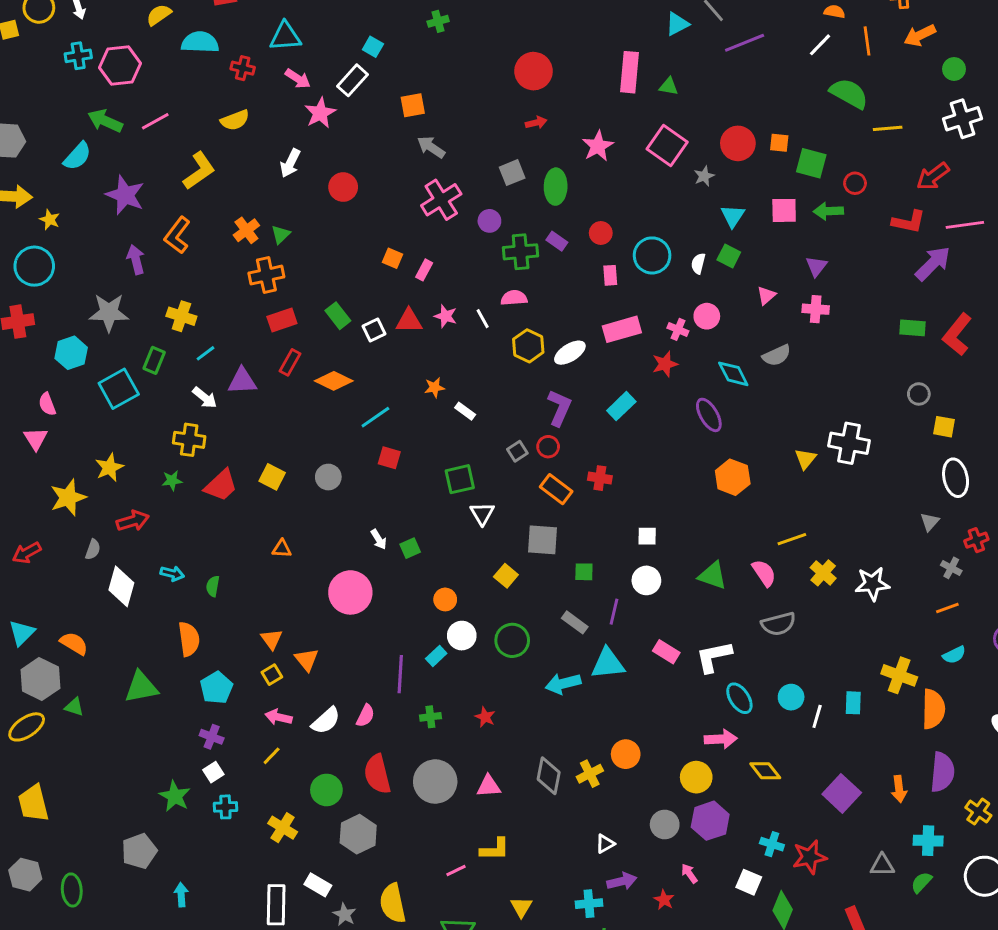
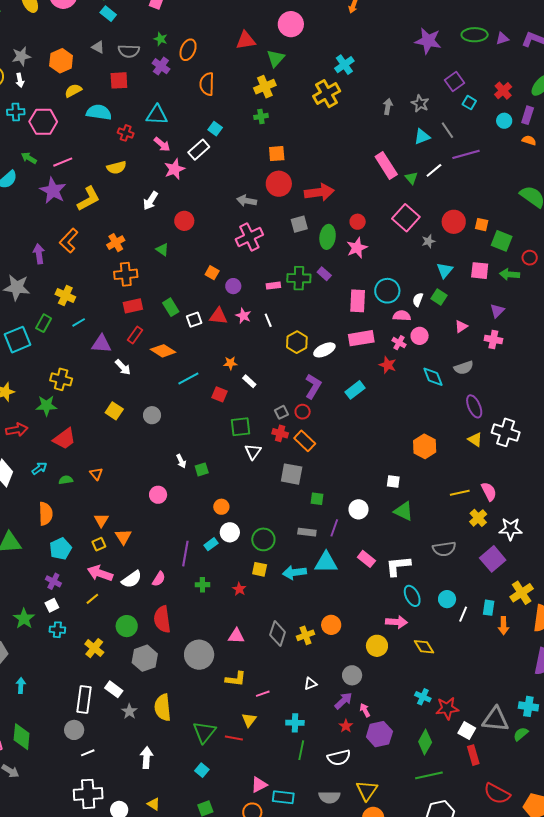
white line: (820, 45) -> (434, 170), moved
red circle: (534, 71) -> (279, 184), moved
pink rectangle: (629, 72) -> (386, 165), turned -44
green triangle: (669, 86) -> (411, 178), turned 32
orange square: (413, 105) -> (277, 154), moved
green arrow: (105, 121) -> (29, 158), size x0.7
red arrow: (536, 123) -> (319, 192), size x2.0
pink star: (598, 146) -> (357, 248), moved
gray arrow: (431, 147) -> (247, 201), turned -30
purple star: (125, 195) -> (53, 191), moved
purple circle: (489, 221) -> (233, 286), moved
red circle: (601, 233) -> (358, 222), moved
green triangle: (281, 234) -> (162, 250), moved, turned -48
pink rectangle: (424, 270) -> (273, 286), moved, turned 48
pink rectangle: (610, 275) -> (358, 301), size x1.6
pink semicircle: (514, 298) -> (402, 316), moved
red star: (665, 364) -> (388, 365), turned 30
white arrow: (205, 398) -> (123, 367), moved
purple ellipse: (709, 415) -> (474, 406), moved
red square: (389, 458) -> (219, 394), moved
yellow triangle: (806, 459) -> (475, 440), turned -42
red cross: (600, 478) -> (280, 433), moved
green star: (172, 481) -> (46, 406), size x1.5
red trapezoid: (221, 485) -> (64, 439), moved
white square: (647, 536) -> (393, 481), moved
orange triangle: (282, 549) -> (96, 474), moved, turned 40
cyan arrow: (172, 573) -> (39, 468), turned -56
pink semicircle: (764, 573) -> (489, 492), moved
yellow square: (506, 576) -> (260, 569), moved, turned -35
green semicircle: (213, 586) -> (66, 480), turned 64
pink circle: (350, 592) -> (158, 495), size x0.6
gray rectangle: (575, 622) -> (307, 532), turned -36
yellow cross: (899, 675) -> (522, 593), turned 30
pink arrow: (278, 717) -> (100, 573), size x1.4
gray circle: (435, 782) -> (199, 655), moved
orange arrow: (899, 789) -> (503, 626), moved
purple square: (842, 793) -> (493, 559), moved
purple hexagon: (710, 821) -> (379, 734), moved
gray triangle: (882, 865) -> (496, 719), size x1.6
pink line: (456, 870) -> (263, 694), moved
purple arrow: (622, 881) -> (343, 701), moved, turned -36
white square: (749, 882) -> (467, 731), moved

